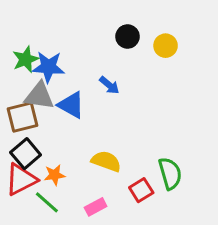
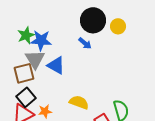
black circle: (127, 37) -> (93, 20), size x1.6
blue arrow: (109, 85) -> (85, 43), moved
gray triangle: (39, 96) -> (35, 59), turned 50

